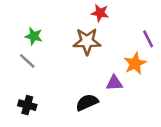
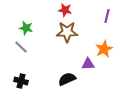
red star: (100, 13) -> (65, 10), moved
purple line: (148, 39) -> (107, 16), moved, turned 40

